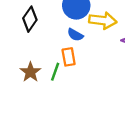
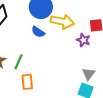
orange rectangle: (69, 57) -> (27, 82), moved

